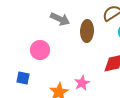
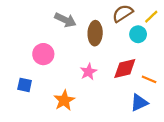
pink star: (82, 83) -> (88, 72), moved

